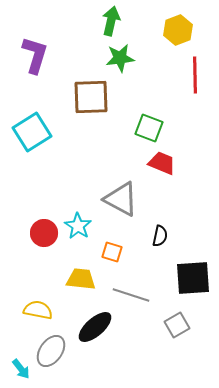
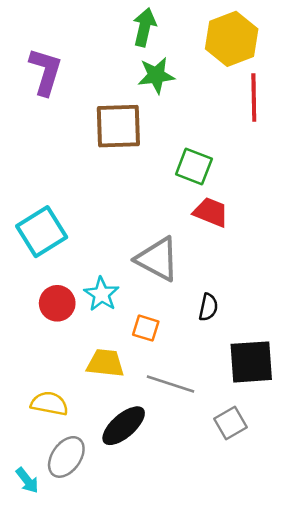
yellow hexagon: (178, 30) -> (232, 39), size x1.4
cyan square: (32, 132) -> (42, 232), moved

